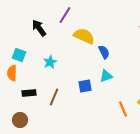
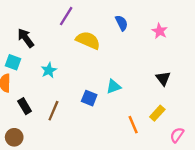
black arrow: (39, 28) -> (26, 38), moved
blue semicircle: (104, 52) -> (122, 23), moved
blue square: (85, 86) -> (89, 98), turned 32
black rectangle: (29, 93) -> (25, 106), turned 64

